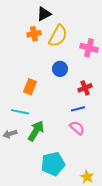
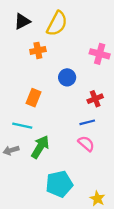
black triangle: (44, 14) -> (22, 21), moved
orange cross: (34, 34) -> (38, 50), moved
yellow semicircle: (58, 36) -> (57, 24), moved

